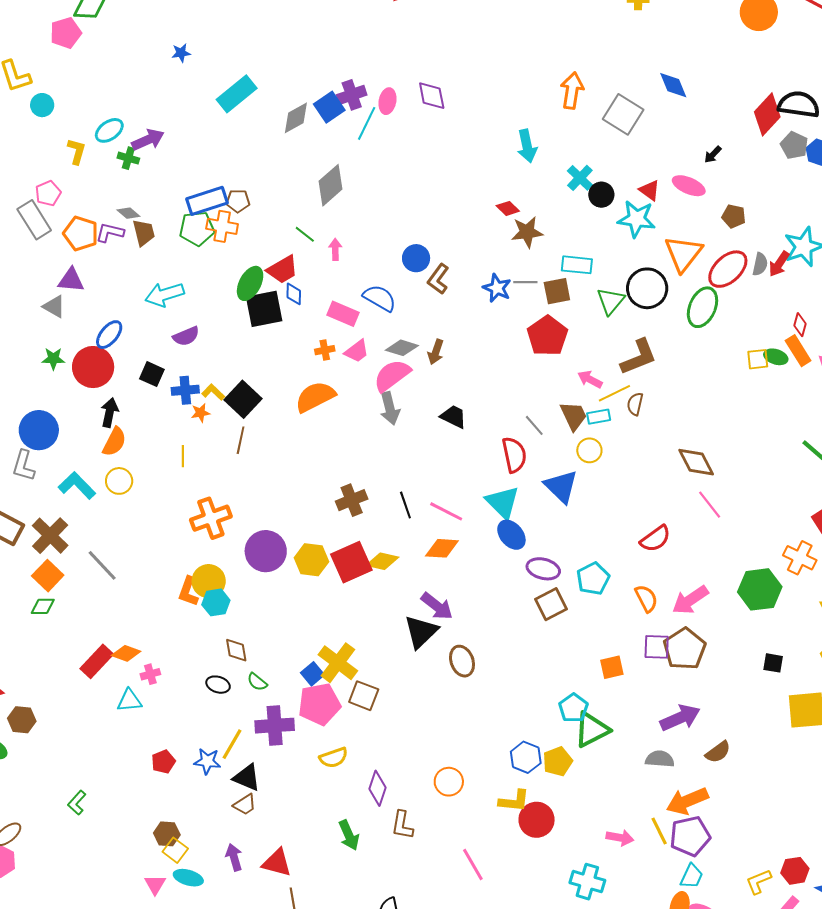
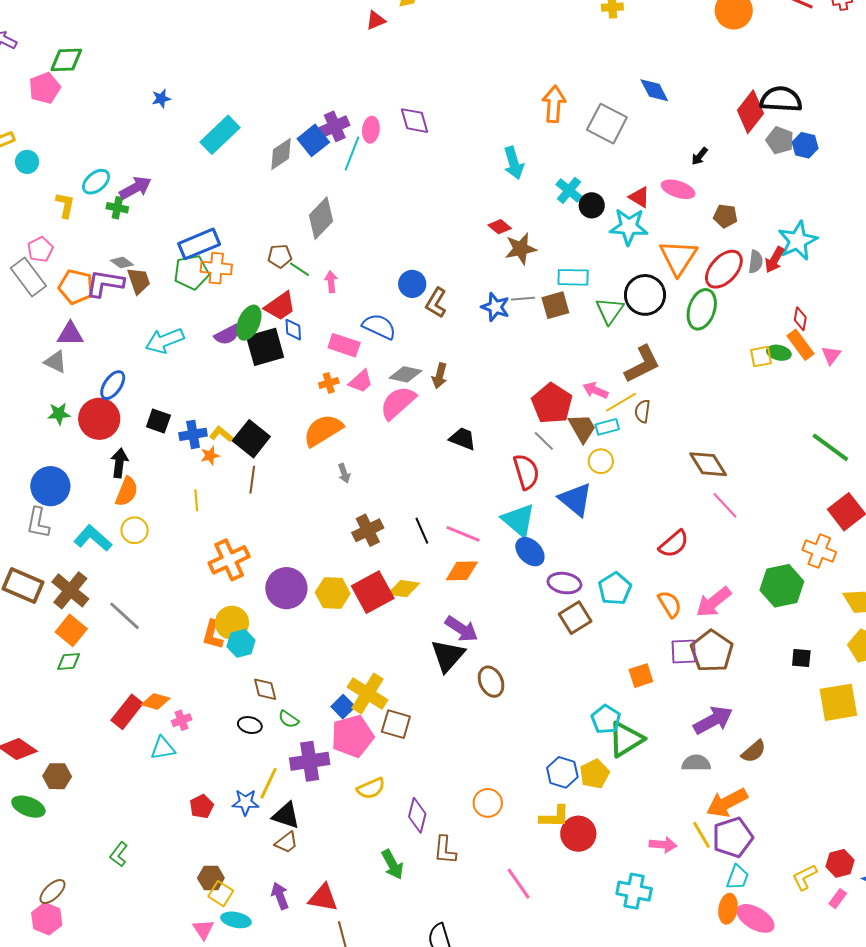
brown pentagon: (238, 201) -> (280, 256), moved
purple L-shape: (110, 233) -> (105, 283), size x1.4
purple semicircle: (186, 336) -> (227, 335), moved
red pentagon: (547, 336) -> (552, 403), moved
gray arrow: (390, 408) -> (344, 473), moved, size x0.6

